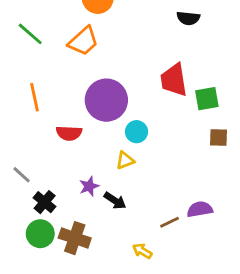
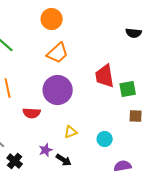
black semicircle: (188, 18) -> (134, 33), moved
orange trapezoid: (83, 41) -> (58, 53), moved
cyan circle: (137, 132) -> (105, 139), moved

